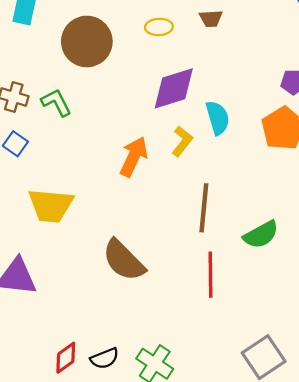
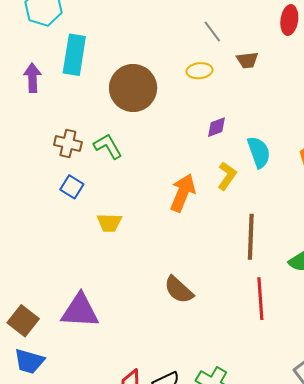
purple diamond: (174, 88) -> (216, 127), size x0.5
yellow trapezoid: (51, 206) -> (109, 223), moved, size x0.6
brown semicircle: (124, 260) -> (179, 290), size x0.7

